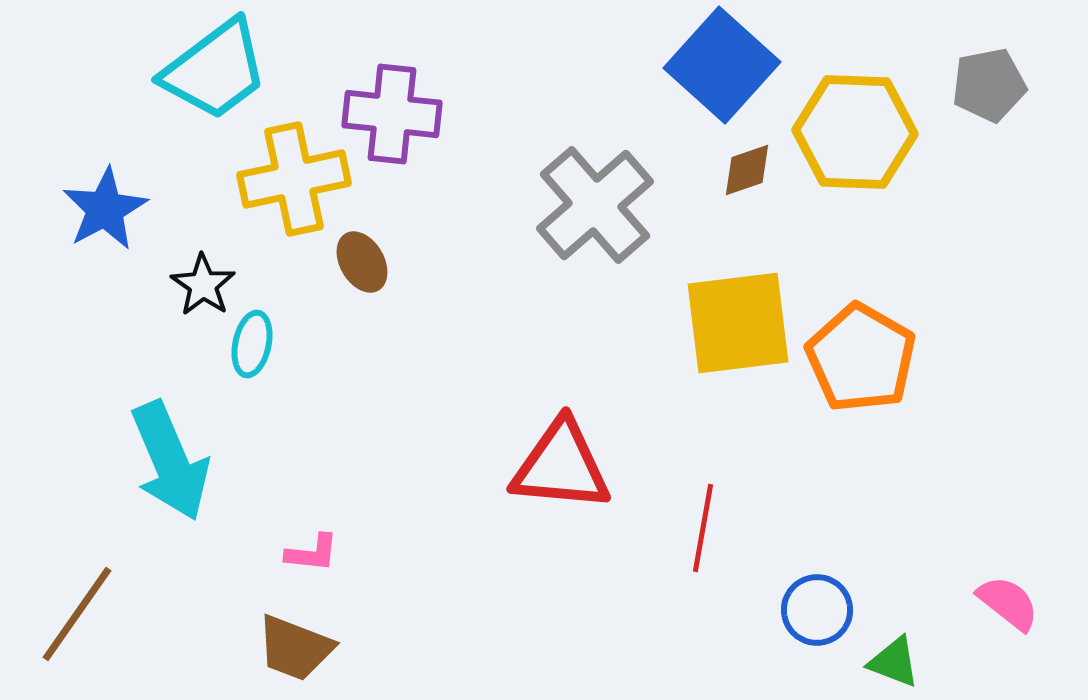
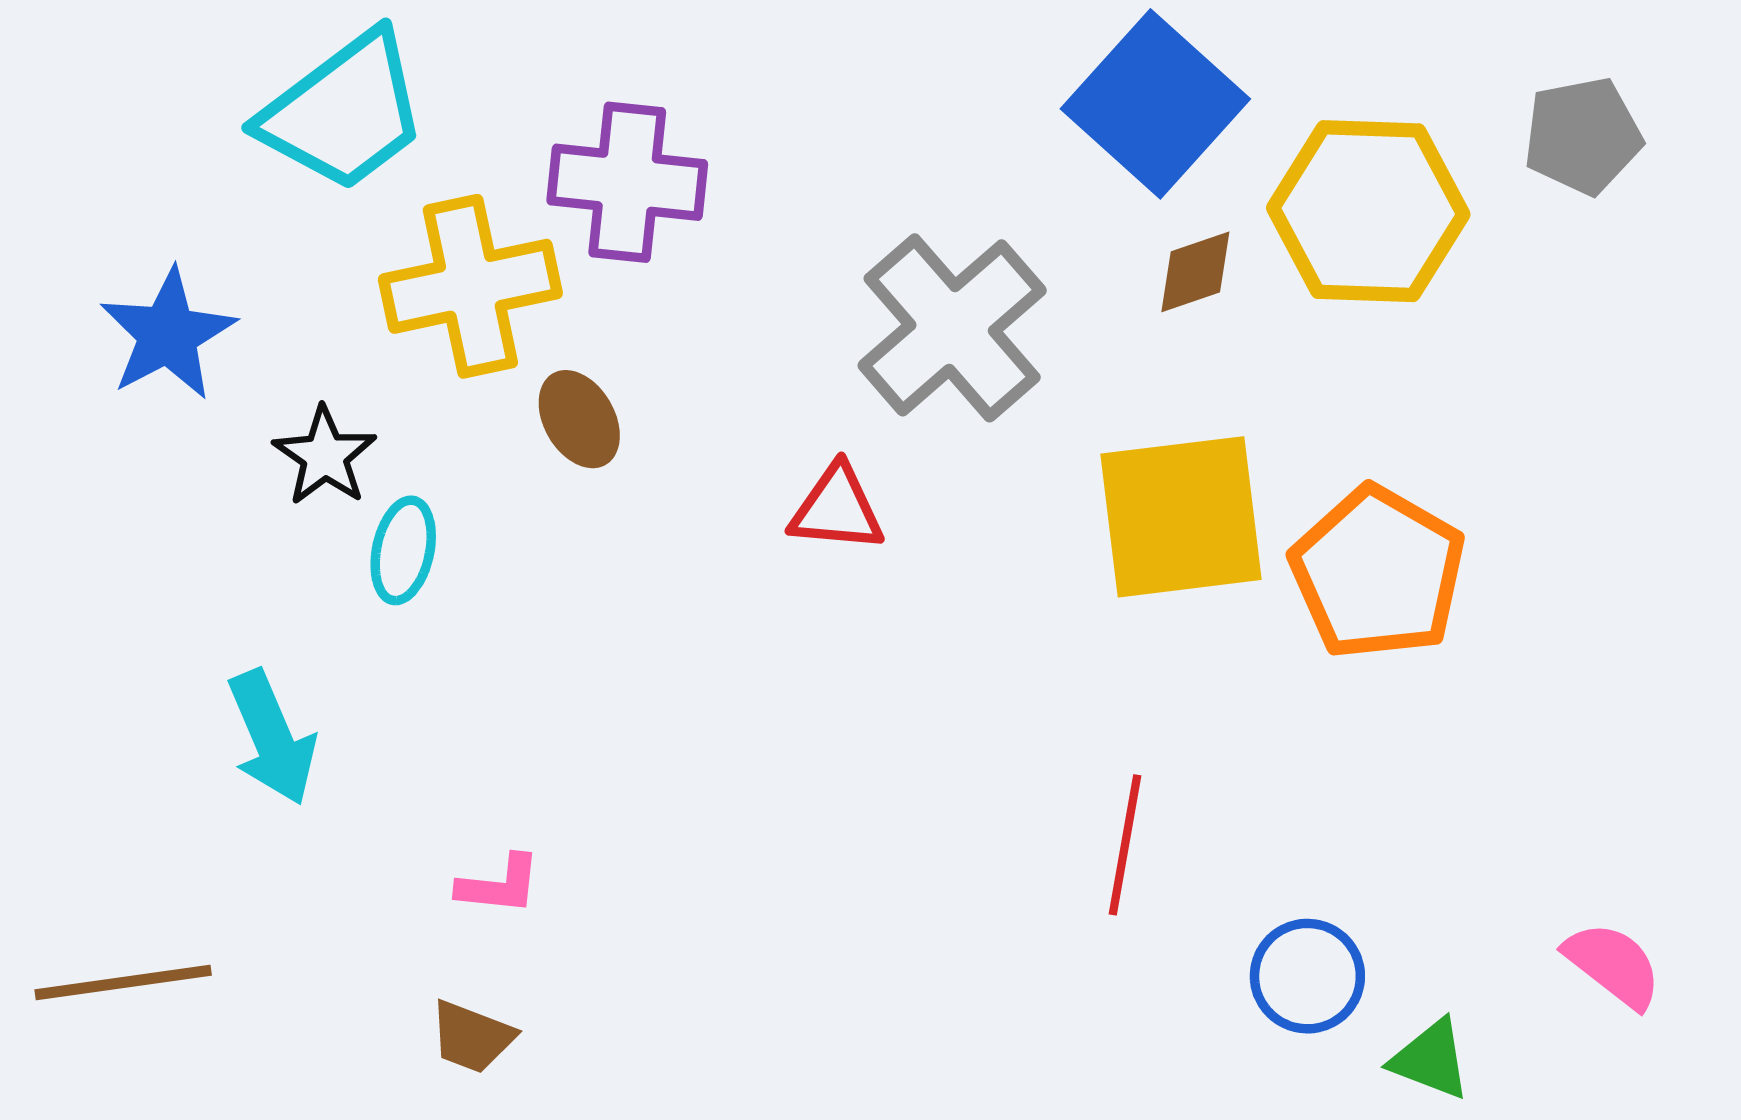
cyan arrow: (170, 461) -> (272, 738), size x0.7
red triangle: (561, 466) -> (837, 509), moved, size x0.6
brown line: (77, 614) -> (123, 983), turned 47
brown trapezoid: (295, 648) -> (472, 1037), size x0.7

